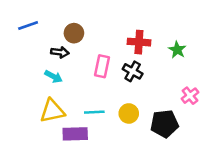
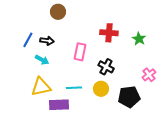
blue line: (28, 25) -> (28, 40), moved, turned -42
brown circle: (74, 33) -> (58, 12), moved
black cross: (133, 71) -> (106, 67), moved

